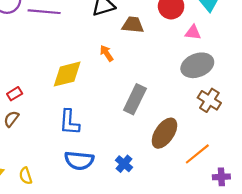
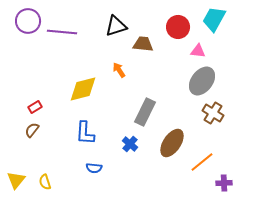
gray ellipse: (197, 65) -> (202, 81), turned -32
blue semicircle: (79, 160) -> (94, 168), size x0.6
blue cross: (124, 164) -> (130, 144), moved

